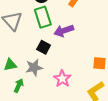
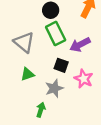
green triangle: (10, 65) -> (27, 74), moved
pink star: (62, 79) -> (84, 79), moved

